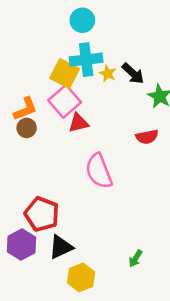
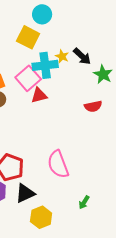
cyan cross: (86, 60) -> (45, 65), moved
yellow square: (65, 73) -> (28, 37), moved
pink semicircle: (99, 171) -> (58, 164), moved

